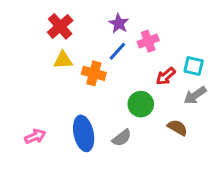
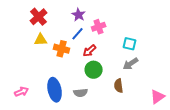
red arrow: (166, 76) -> (90, 51), moved
brown semicircle: (177, 128) -> (119, 86), turned -128
gray semicircle: (122, 138) -> (81, 93), turned 32

